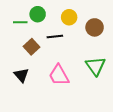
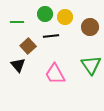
green circle: (38, 14) -> (45, 14), moved
black triangle: (21, 75) -> (18, 65), moved

